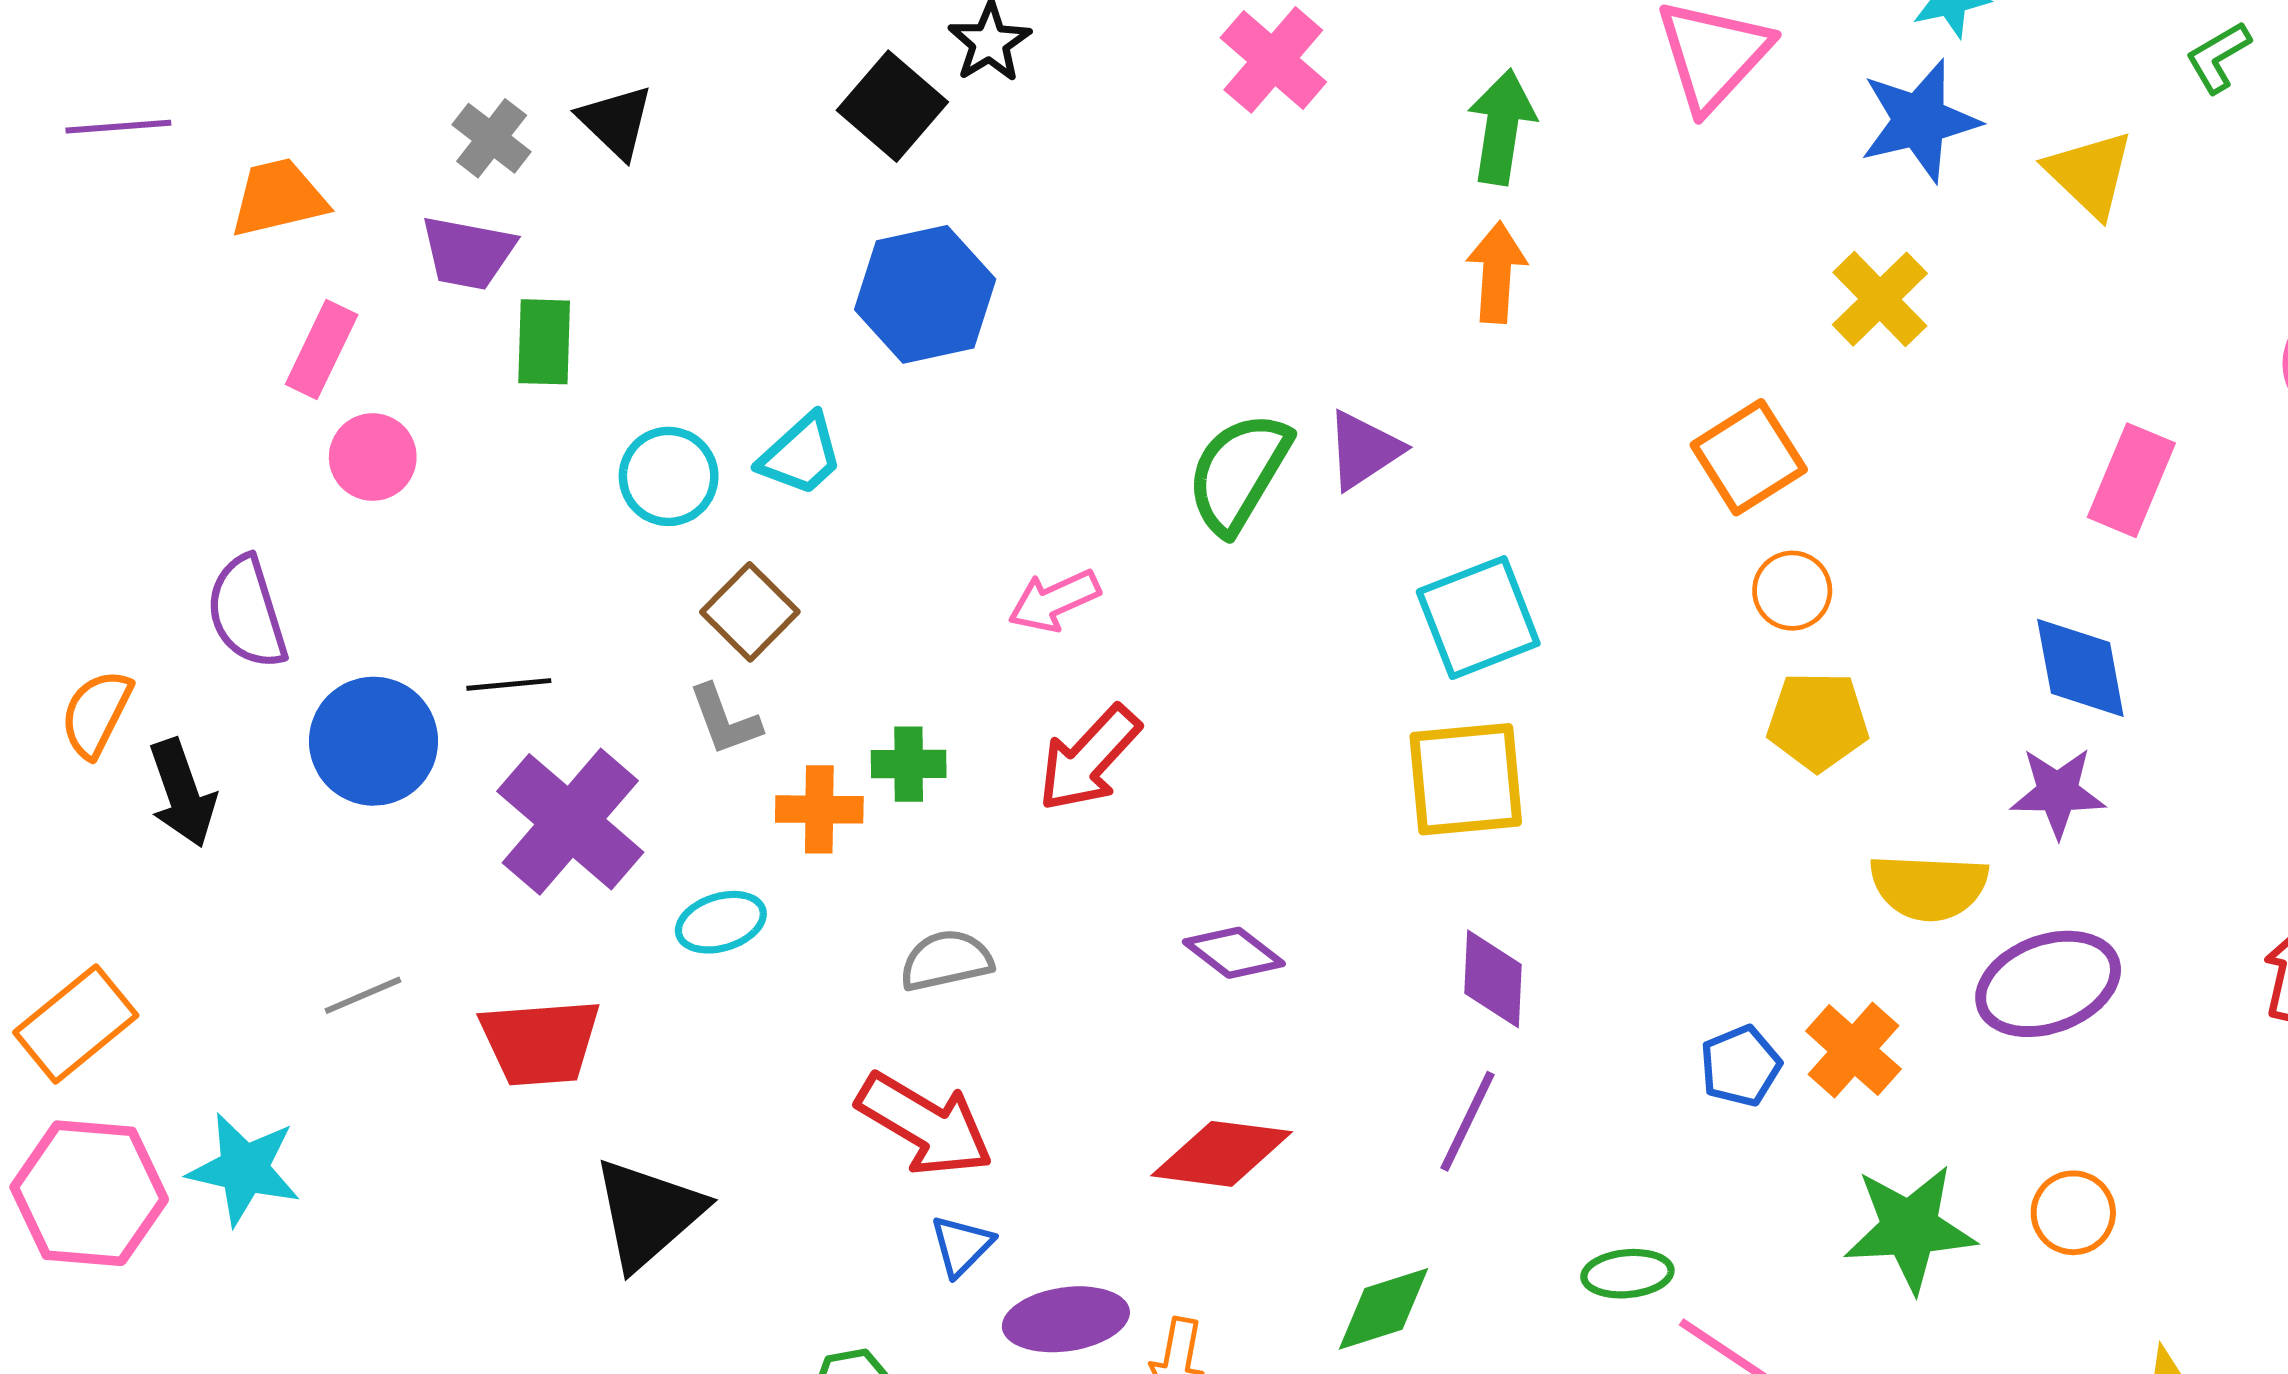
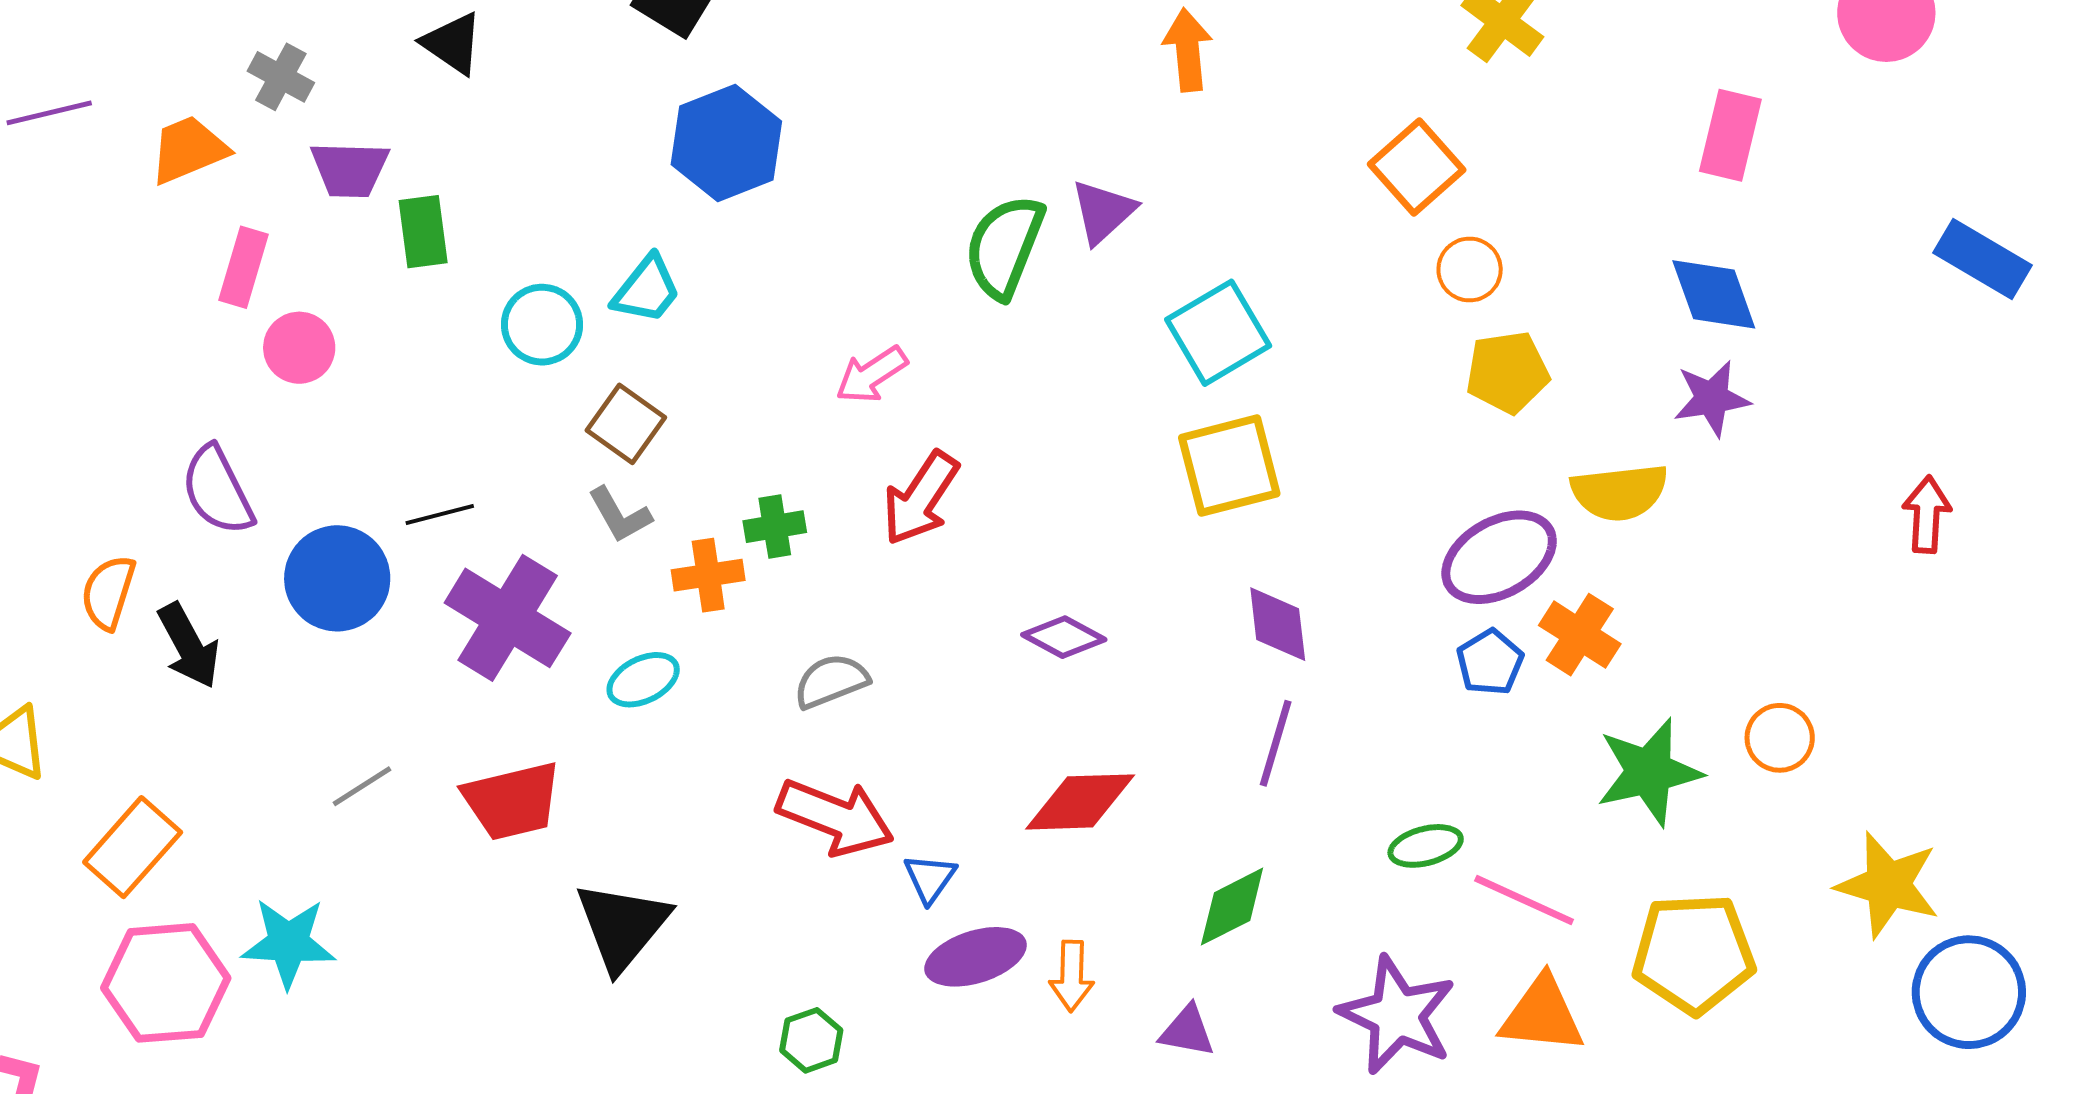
gray cross: (492, 138) -> (281, 77), moved
purple ellipse: (2048, 984) -> (1499, 557), moved
blue triangle: (962, 1246) -> (930, 878), moved

